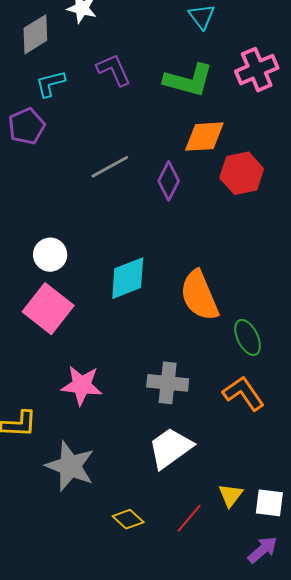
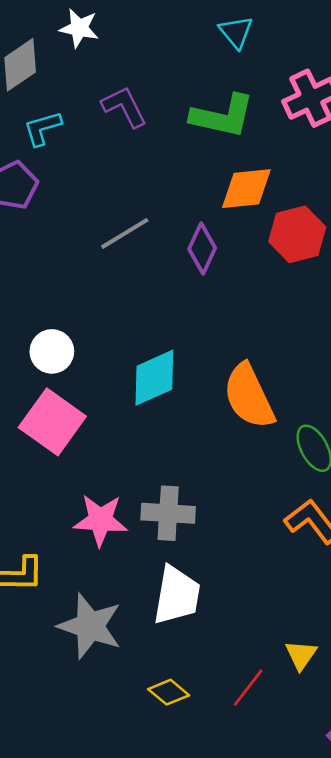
gray cross: (168, 383) -> (168, 513), moved
white trapezoid: (170, 448) -> (177, 595), moved, turned 138

